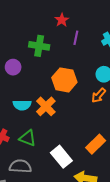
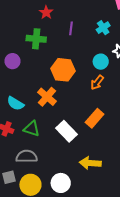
red star: (62, 20) -> (46, 12), moved
cyan semicircle: (22, 105) -> (15, 103), moved, turned 36
orange rectangle: (96, 144) -> (95, 118), moved
white rectangle: (61, 157) -> (67, 131), moved

